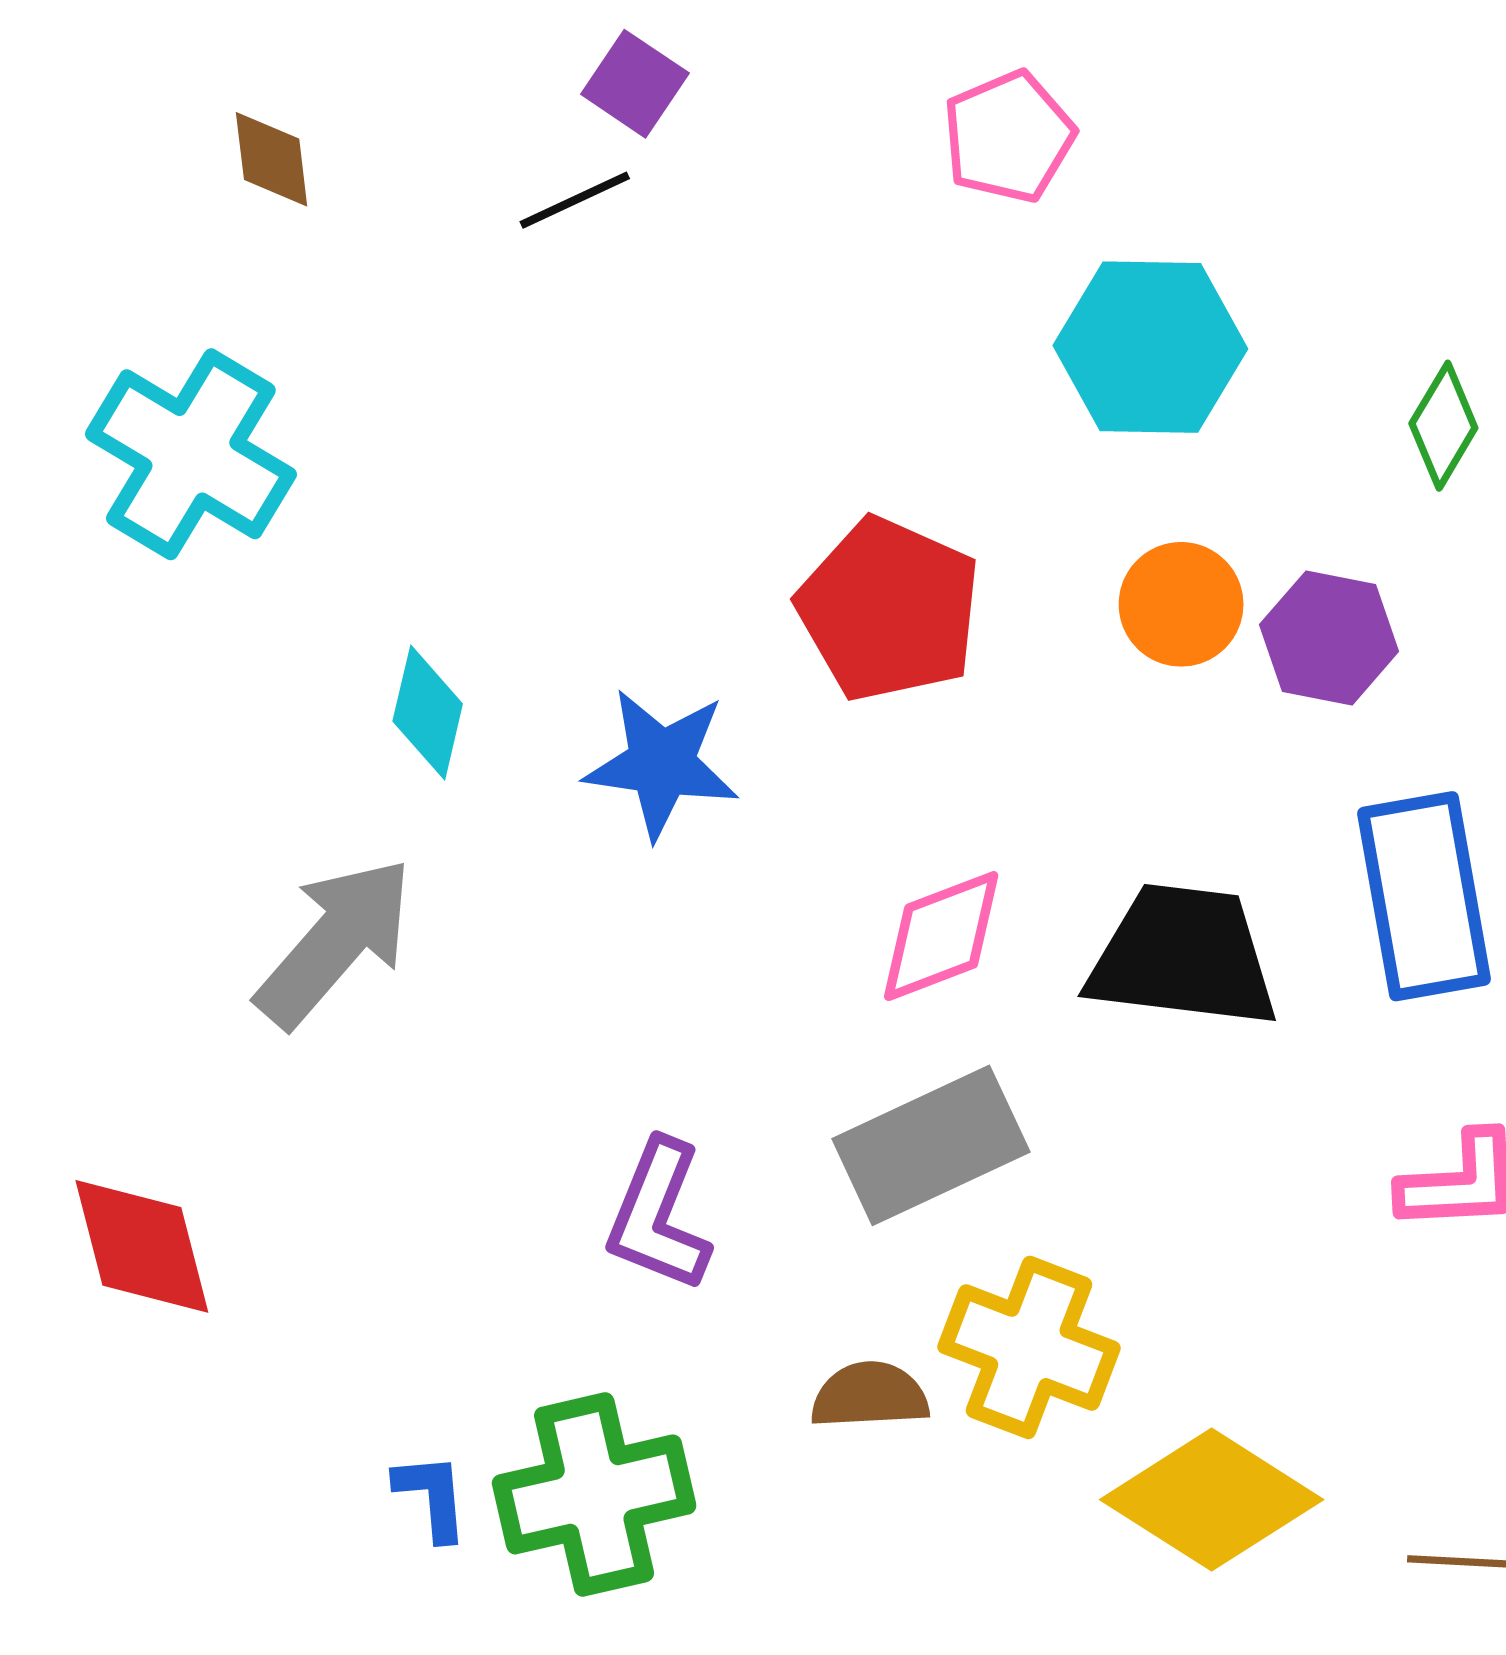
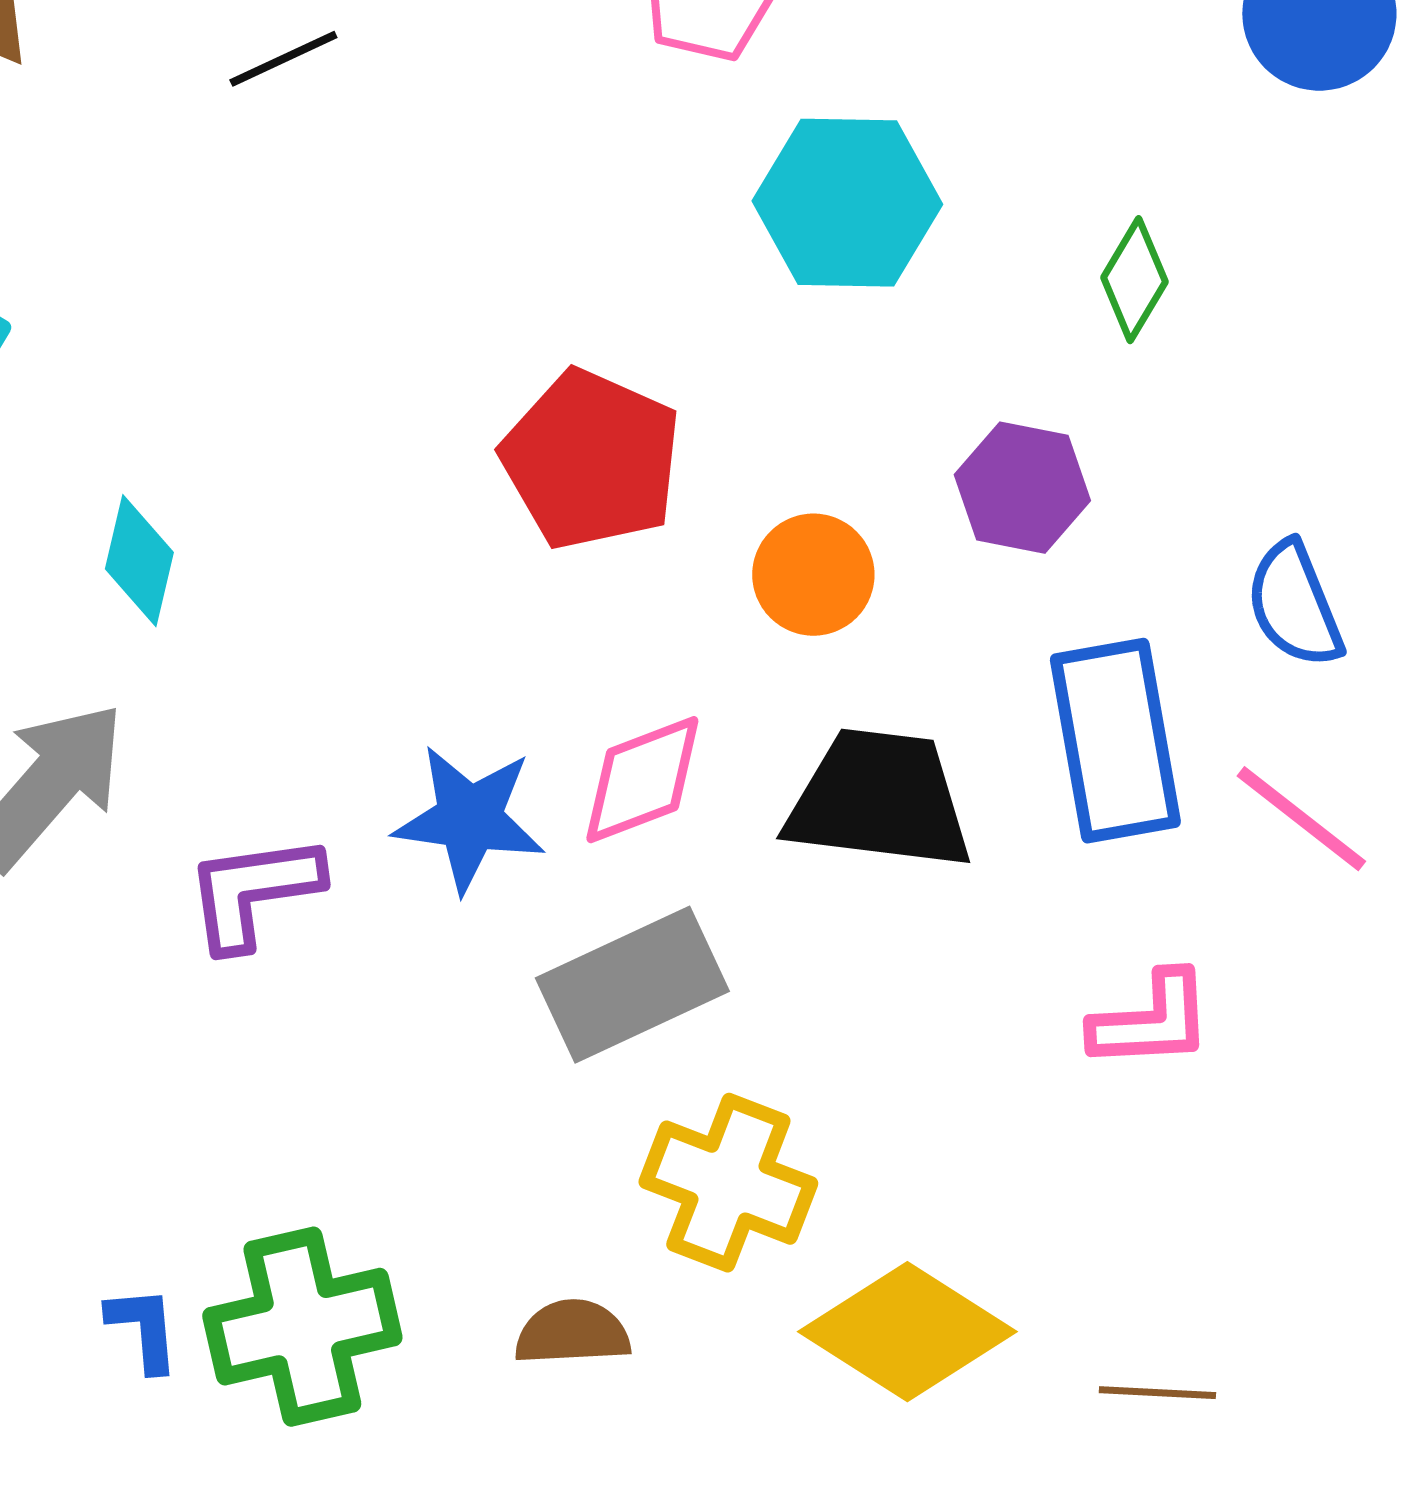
orange circle: (1181, 604) -> (813, 575), moved
blue star: (661, 764) -> (469, 819), moved
purple L-shape: (658, 1216) -> (253, 892), moved, turned 60
brown semicircle: (870, 1395) -> (572, 1333), moved

